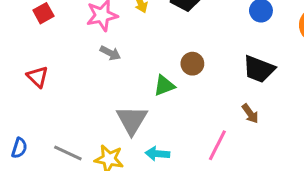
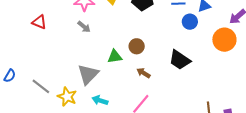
red triangle: (38, 77) -> (39, 22), moved, turned -35
brown arrow: (250, 114) -> (143, 73), moved, turned 144

